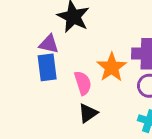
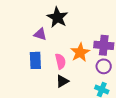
blue rectangle: (47, 67) -> (35, 60), moved

